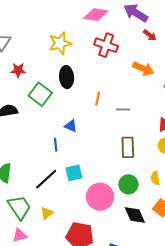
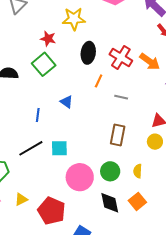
red cross: (106, 45) -> (121, 57), moved
red star: (18, 70) -> (48, 39), moved
black ellipse: (67, 77) -> (88, 53), moved
blue line: (56, 145) -> (38, 115), moved
yellow triangle: (47, 213) -> (21, 199), moved

